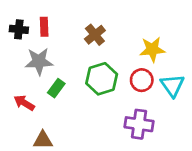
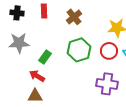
red rectangle: (44, 27) -> (44, 11), moved
gray star: (39, 61) -> (19, 43), moved
red arrow: (24, 103) -> (37, 76), moved

